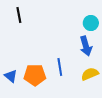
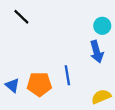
black line: (19, 15) -> (21, 17), turned -35
yellow semicircle: (90, 74) -> (101, 97), moved

